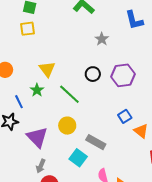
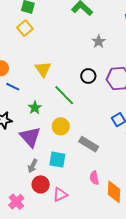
yellow square: (27, 29) -> (25, 28), turned -35
green star: (37, 90) -> (35, 108), moved
blue line: (19, 102) -> (13, 87), moved, turned -40
cyan square: (78, 158) -> (57, 160), moved, turned -30

